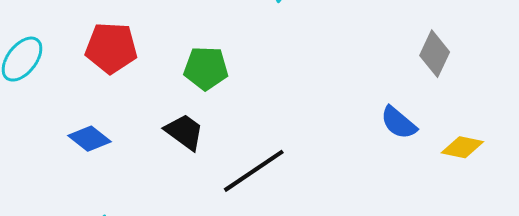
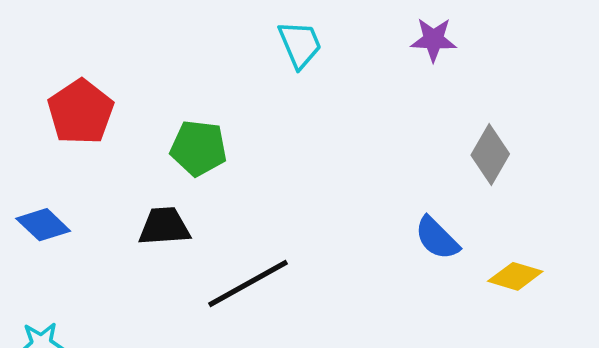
red pentagon: (111, 48) -> (81, 112), turned 30
black trapezoid: (184, 132) -> (164, 226), turned -45

